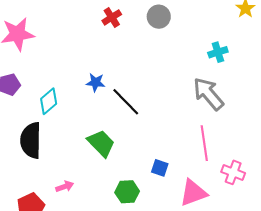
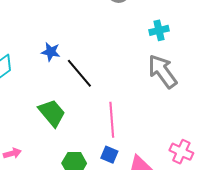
cyan cross: (218, 52) -> (159, 30), moved
pink line: (204, 143) -> (112, 120), moved
blue square: (160, 168) -> (109, 155), moved

